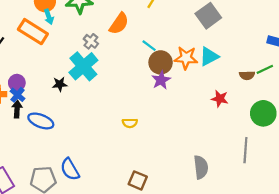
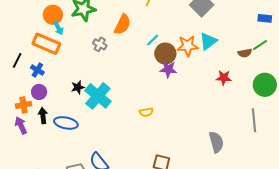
cyan line: (149, 46) -> (153, 40), turned -72
cyan cross: (83, 66) -> (98, 96), moved
purple star: (161, 80) -> (168, 69), turned -30
blue cross: (17, 95) -> (37, 70), moved

